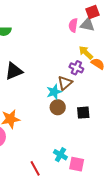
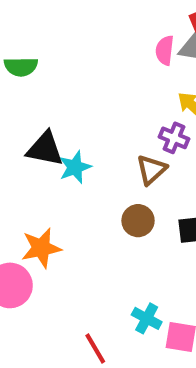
black triangle: (14, 71) -> (45, 149), turned 36
cyan star: (54, 92) -> (75, 167), moved

